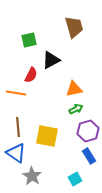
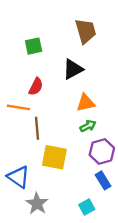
black triangle: (51, 60) -> (73, 69), moved
brown line: (18, 127) -> (37, 128), moved

